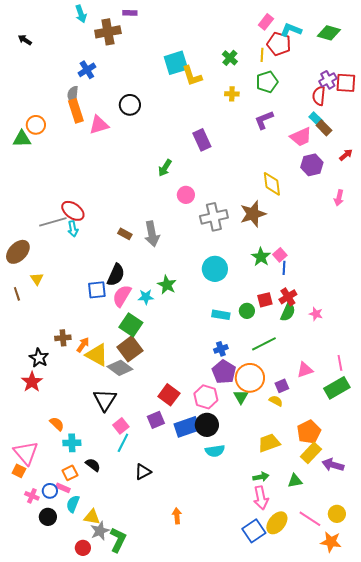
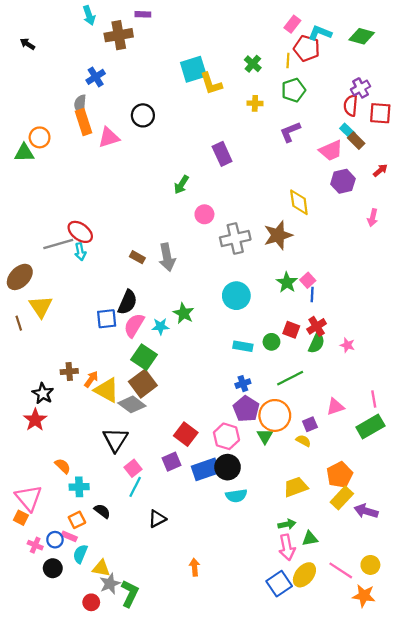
red square: (346, 83) -> (380, 113), moved
yellow triangle: (37, 279) -> (41, 307), size x1.6
red square: (265, 300) -> (291, 330), turned 35
green triangle: (295, 481) -> (310, 539), moved

